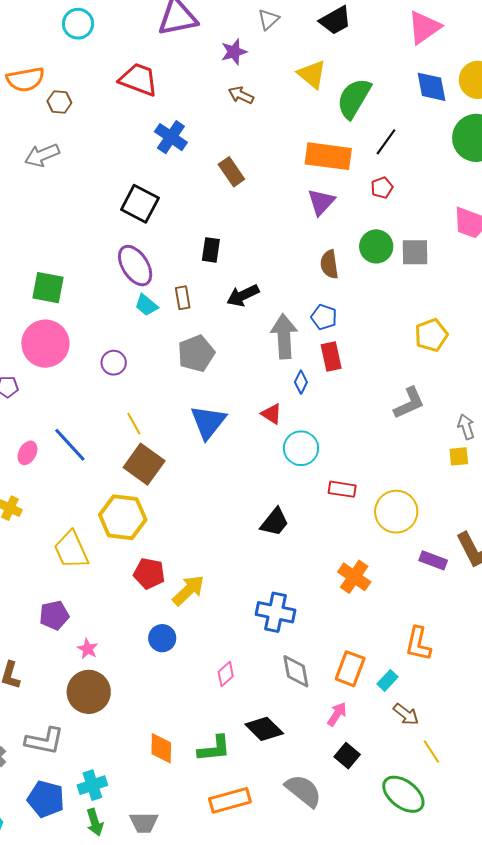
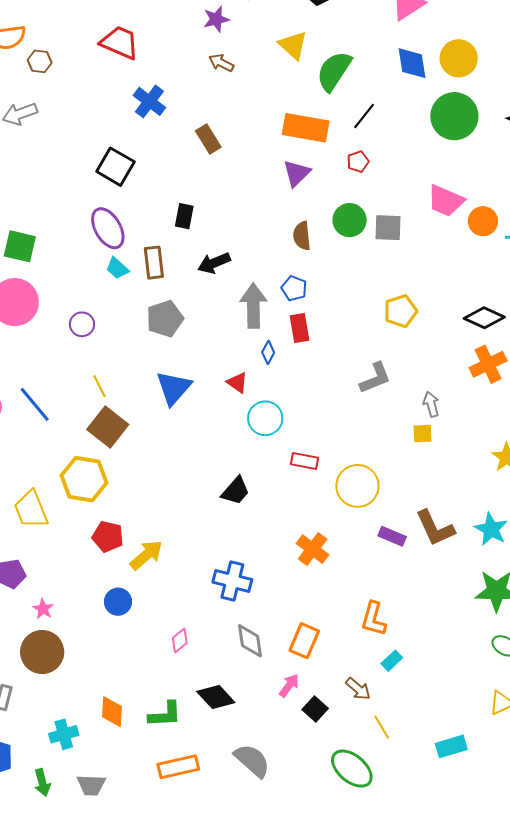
brown rectangle: (183, 298) -> (154, 263), size x1.4
cyan rectangle: (388, 680) -> (392, 661), moved
black square: (347, 756) -> (315, 709), moved
cyan cross: (92, 785) -> (64, 734), moved

